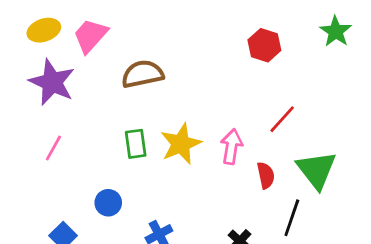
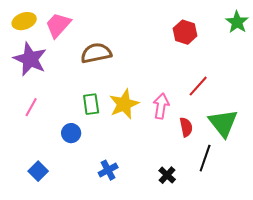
blue circle: (108, 203) -> (71, 133), moved

